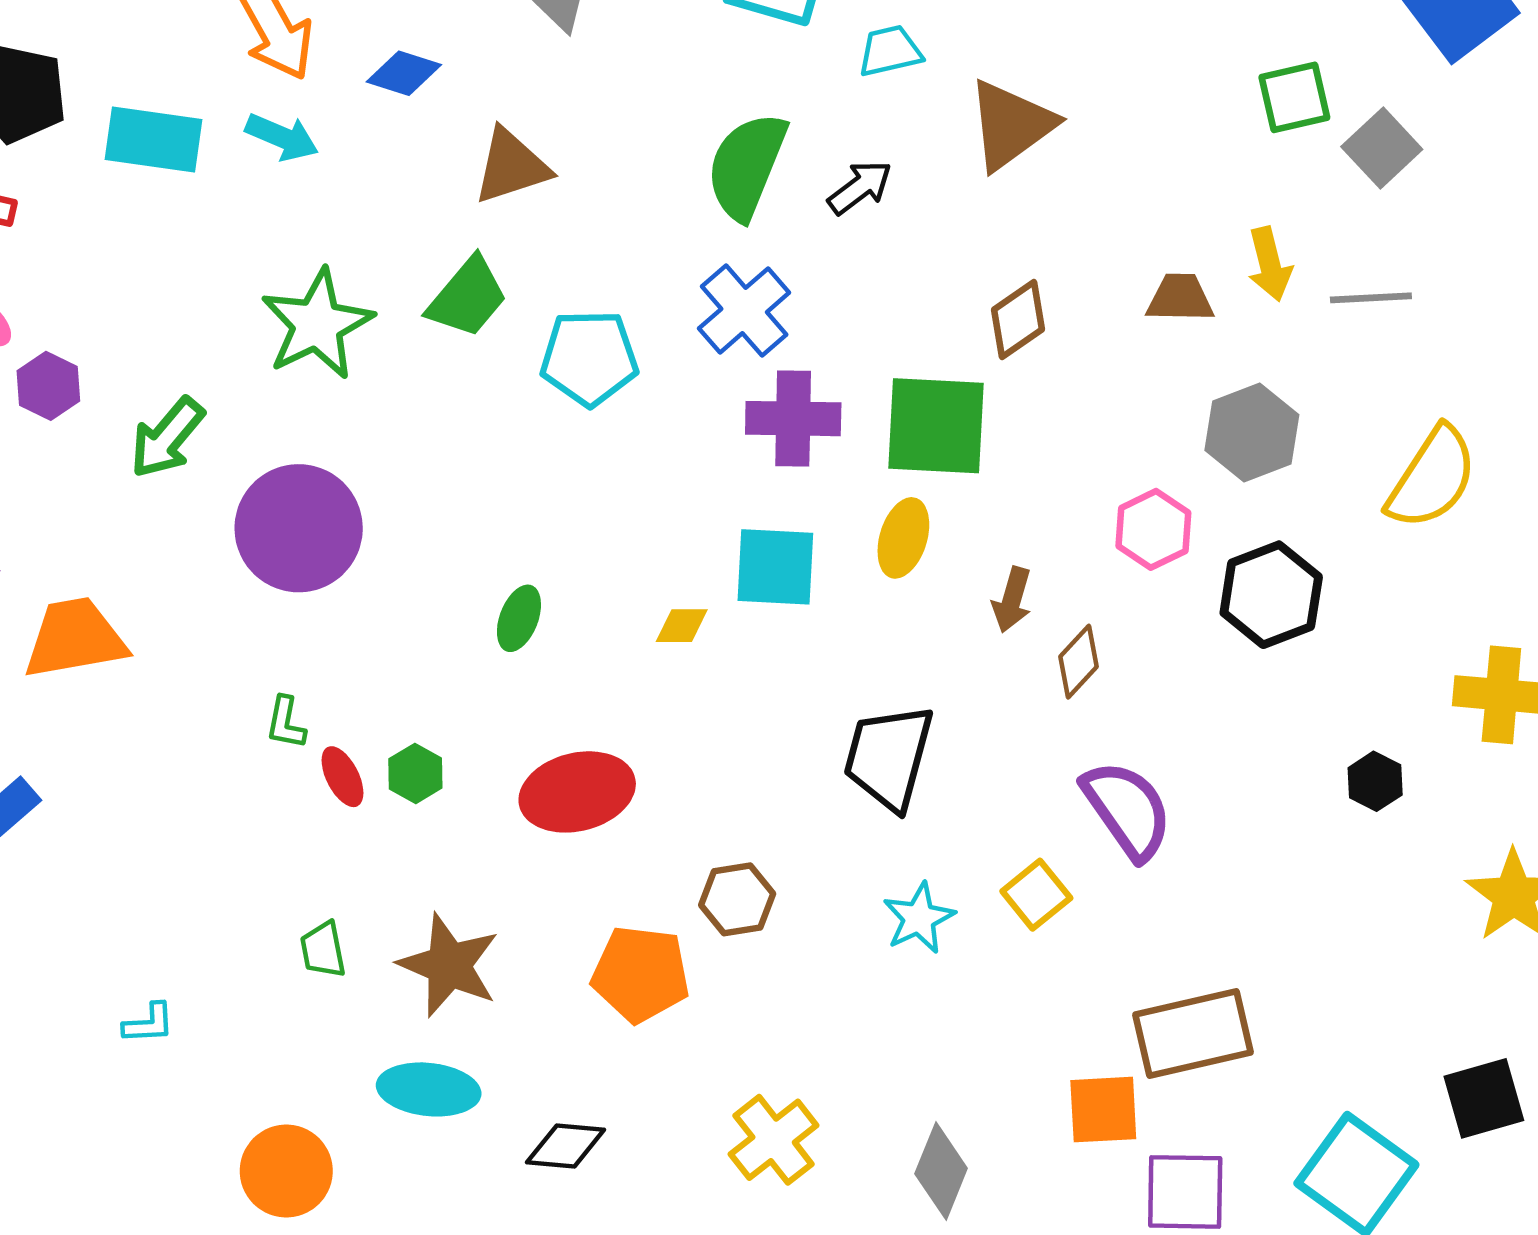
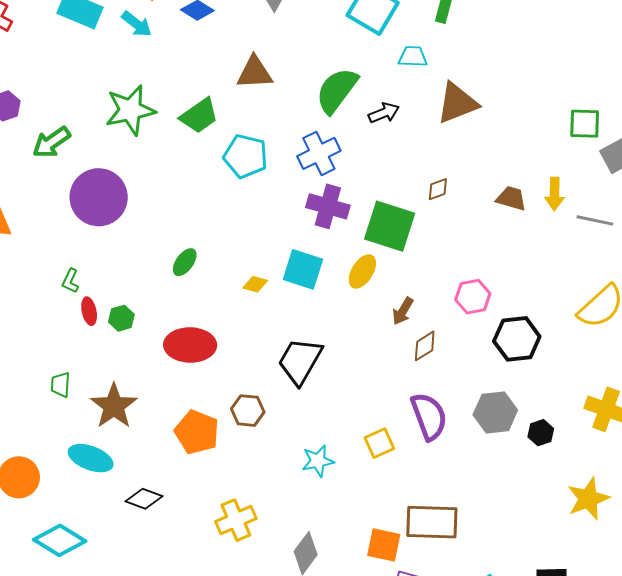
brown triangle: (511, 166) -> (255, 73), moved
brown diamond: (1018, 319) -> (438, 189), size x0.7
gray hexagon: (1252, 432) -> (495, 412), moved
black trapezoid: (889, 757) -> (300, 361), moved
cyan star: (919, 918) -> (318, 461), moved

